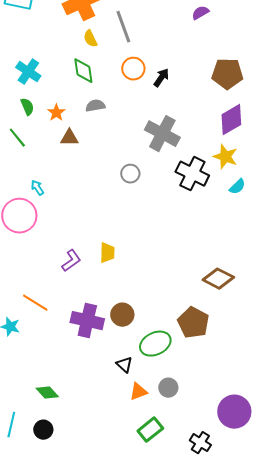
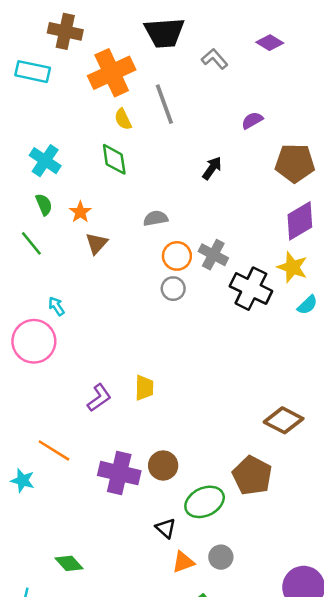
purple semicircle: (200, 13) -> (252, 120), moved
orange circle: (133, 69) -> (177, 256), moved
gray semicircle: (95, 106) -> (156, 218), moved
gray cross: (162, 134) -> (213, 255), moved, size x0.7
brown triangle: (69, 138) -> (97, 243), turned -48

